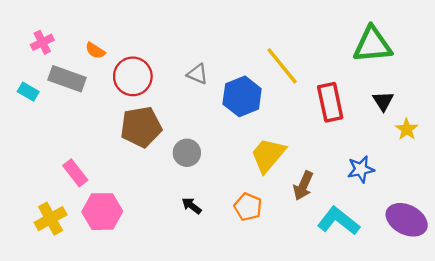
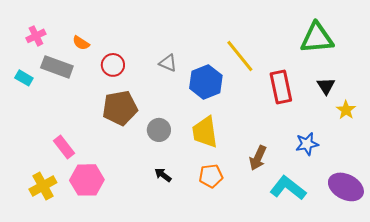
red circle: (133, 76) -> (113, 65), size x0.7
yellow trapezoid: (268, 155) -> (205, 132), moved, turned -48
orange pentagon: (248, 207) -> (211, 176), turned -30

